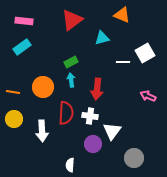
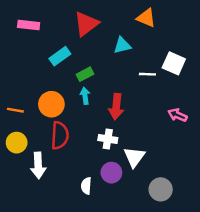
cyan rectangle: (22, 47) -> (60, 56), moved
white square: (145, 53) -> (174, 63), turned -36
red semicircle: (66, 113) -> (60, 135), moved
white arrow: (42, 131) -> (38, 165), moved
white semicircle: (70, 165) -> (86, 186), moved

